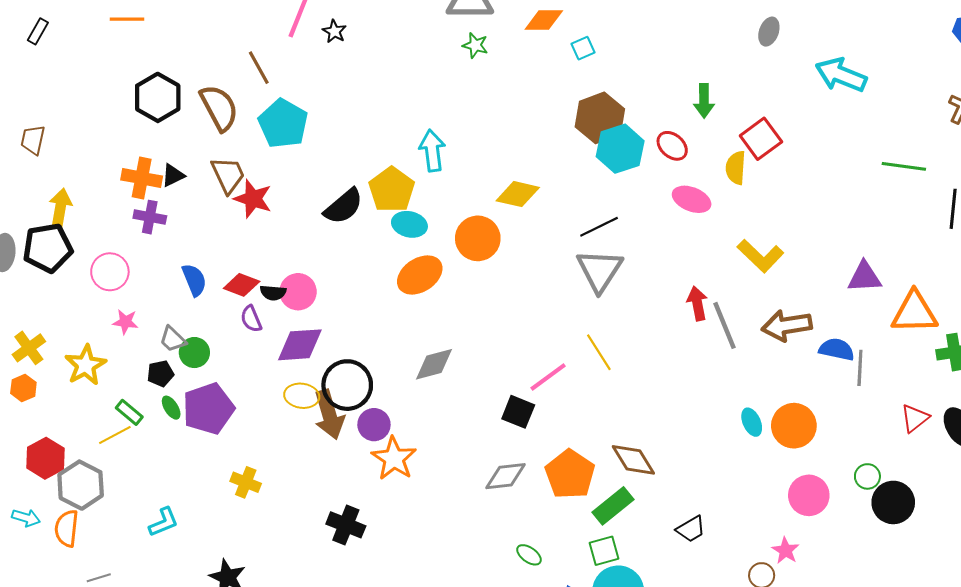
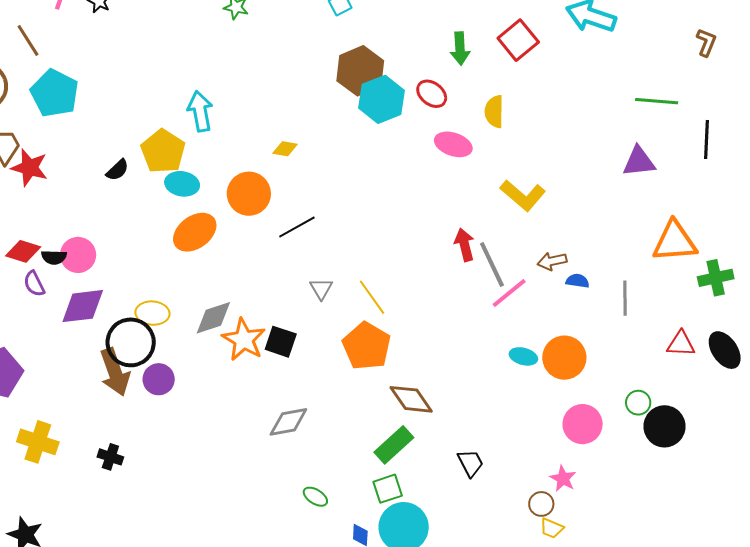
red square: (761, 139) -> (518, 40), moved
yellow diamond: (518, 194) -> (285, 149), size x0.6
black semicircle: (344, 206) -> (117, 170), size x0.6
black line: (599, 227) -> (297, 227), moved
gray triangle: (600, 270) -> (321, 289), moved, size x0.5
purple triangle: (864, 277) -> (639, 162), moved
brown arrow: (787, 326) -> (552, 261), size x0.6
blue semicircle: (837, 349) -> (578, 281), moved, size x0.7
pink line: (548, 377) -> (509, 293), moved
yellow ellipse: (302, 396) -> (152, 313), moved
black square: (518, 412) -> (281, 342), moved
red triangle: (915, 418) -> (681, 344), turned 44
cyan ellipse: (752, 422) -> (523, 356), turned -48
orange star: (394, 458) -> (244, 340), moved
orange pentagon: (570, 474) -> (367, 346), moved
yellow cross: (246, 482) -> (38, 442), size x1.4
black cross: (346, 525) -> (110, 457), moved, size x0.7
black trapezoid: (691, 529) -> (470, 463), turned -84

